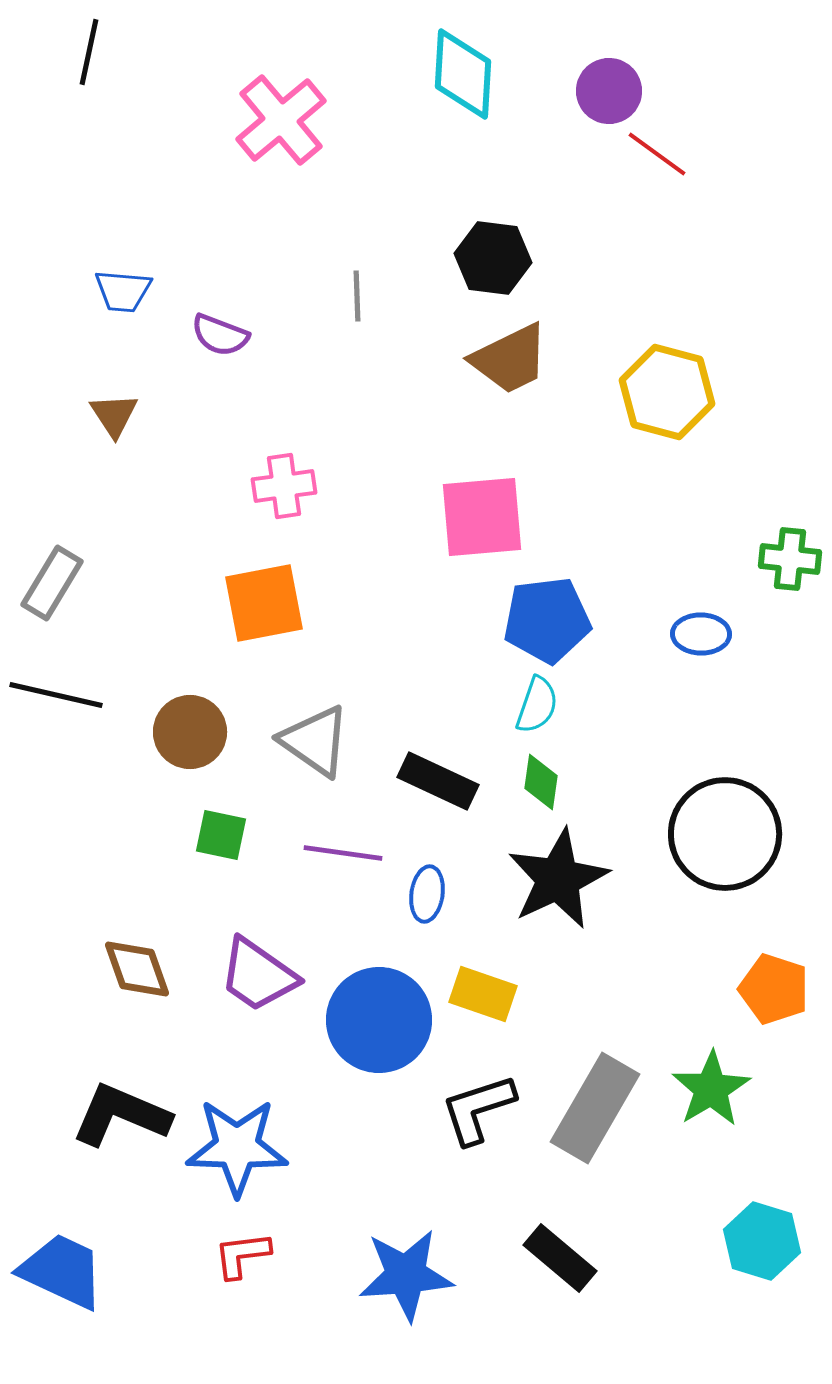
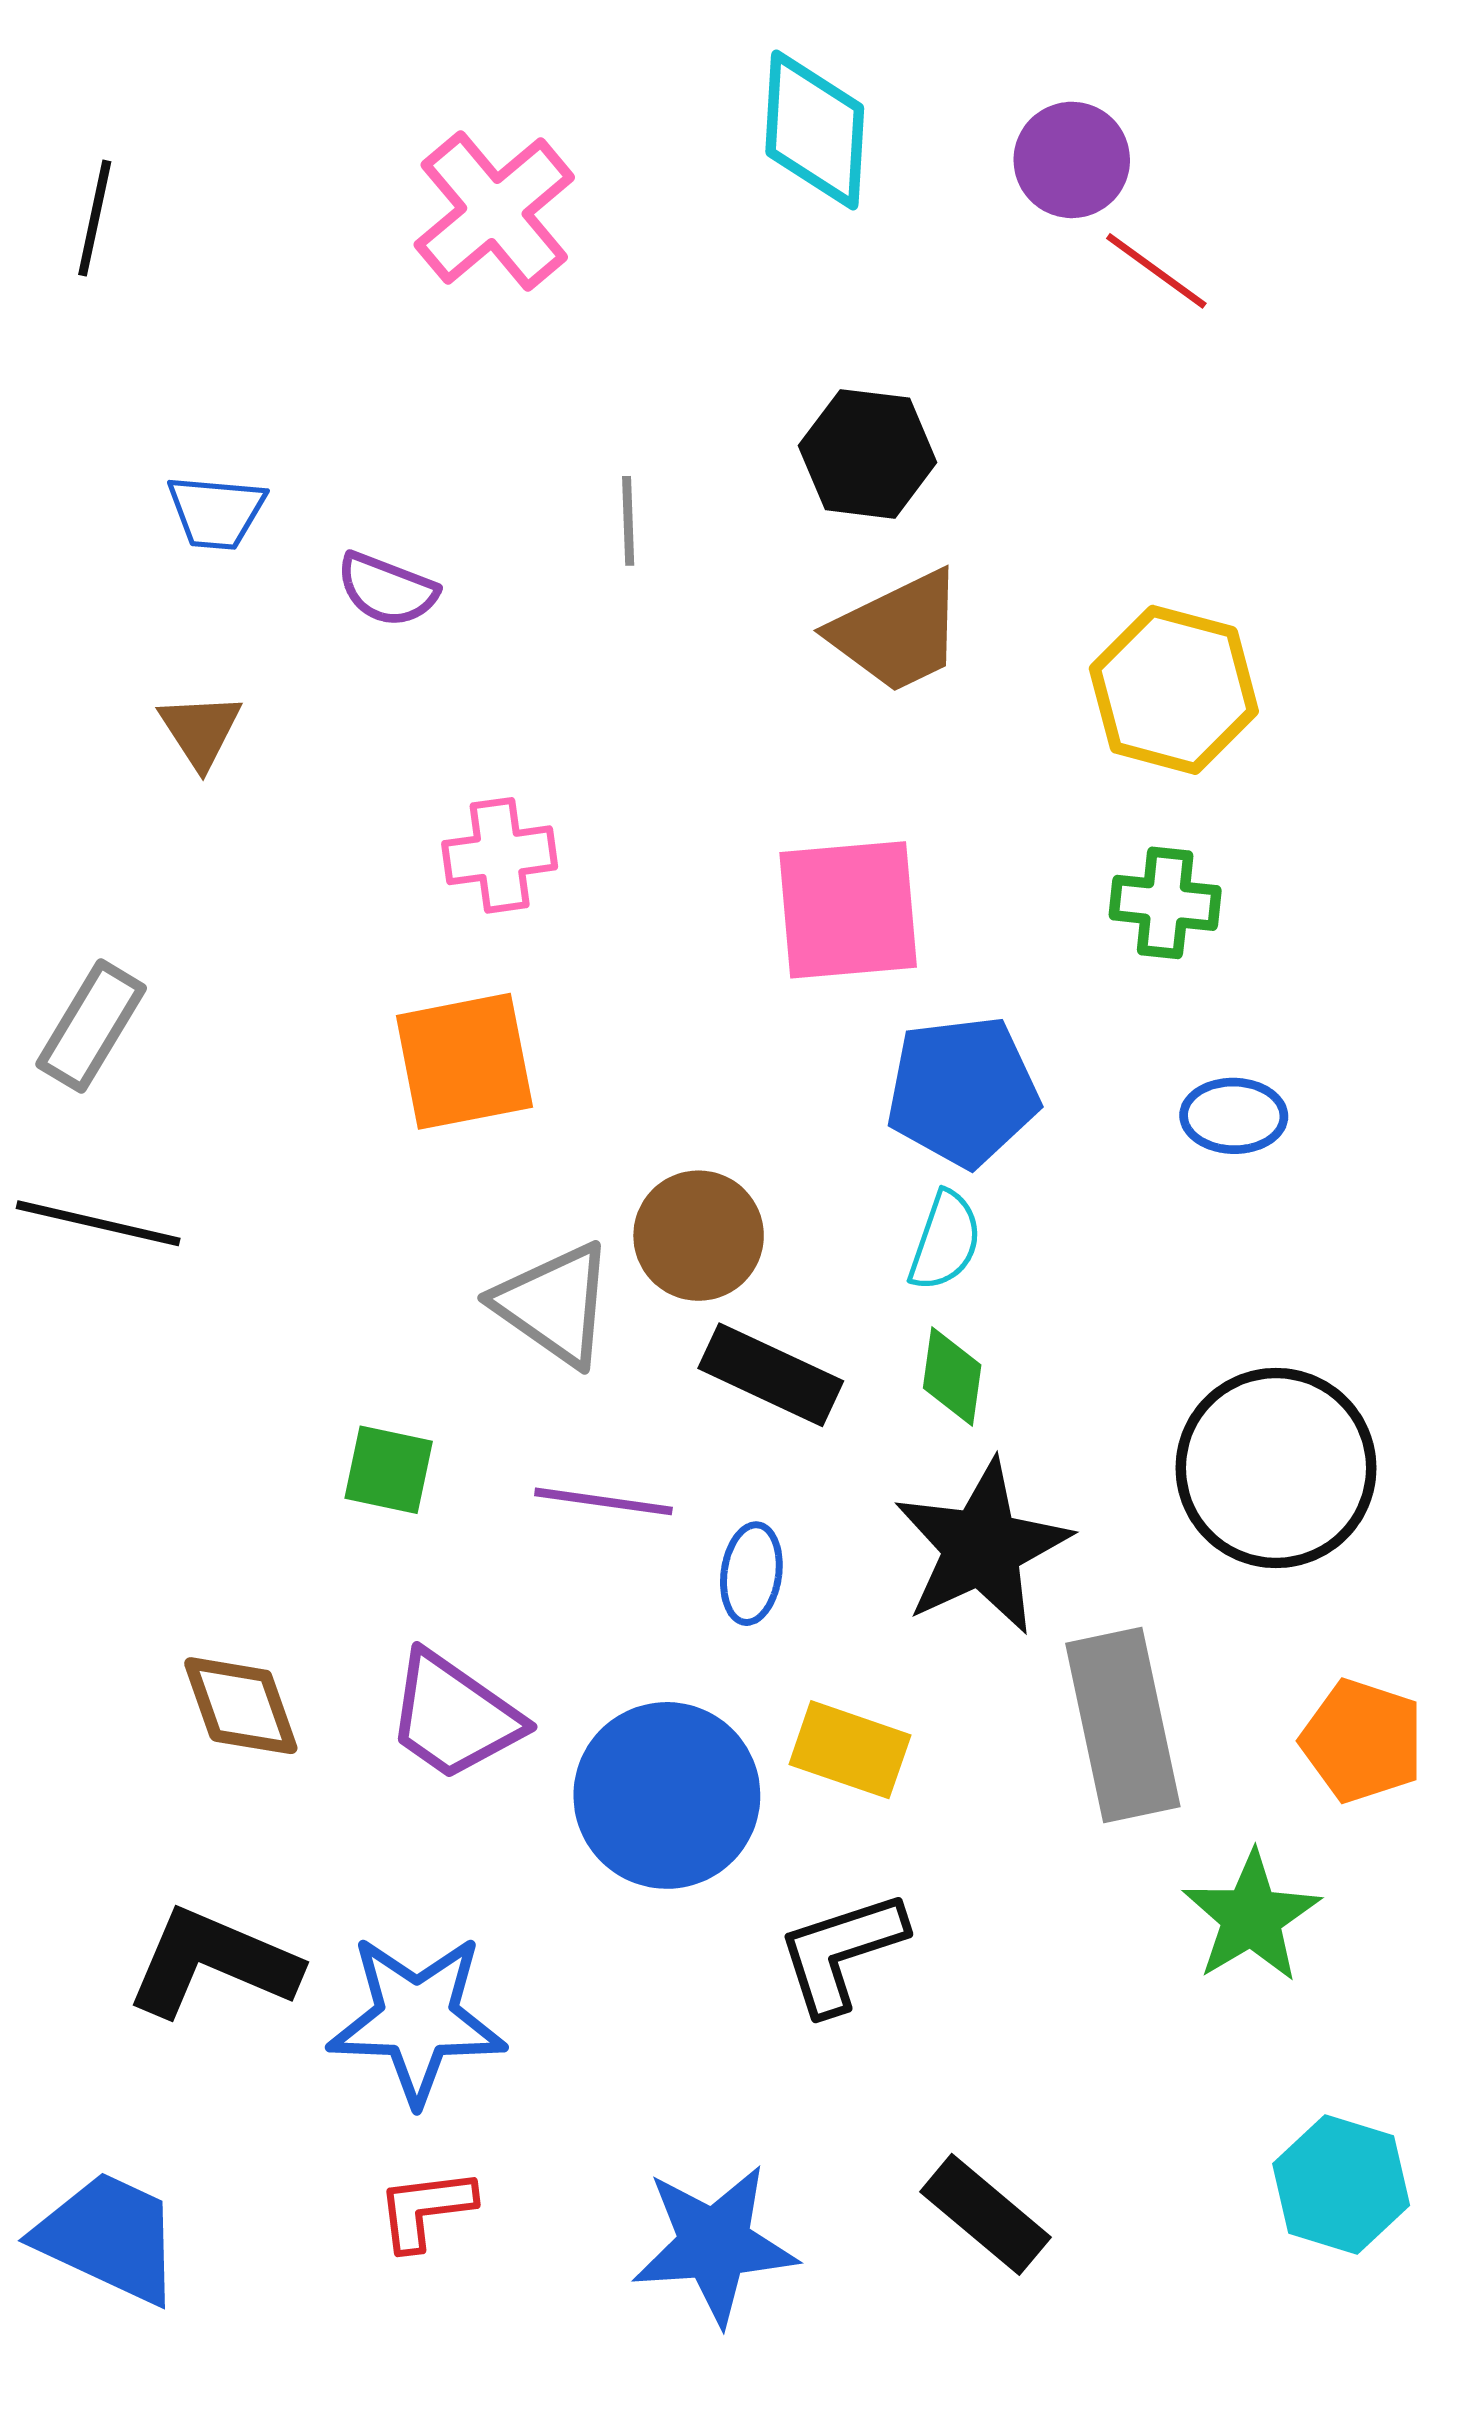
black line: (89, 52) -> (95, 218), moved
green cross: (790, 559) -> (1165, 903), moved
brown circle: (190, 732) -> (699, 1236), moved
gray rectangle: (595, 1108) -> (1123, 1725), moved, turned -42

